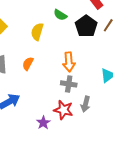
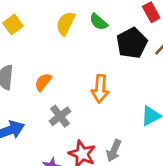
yellow semicircle: (37, 32) -> (66, 23), moved
gray cross: (69, 84) -> (60, 116), moved, turned 35

